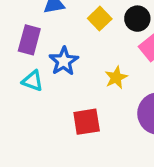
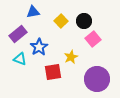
purple rectangle: (29, 40) -> (18, 34), turned 36
red square: (87, 122) -> (53, 72), moved

